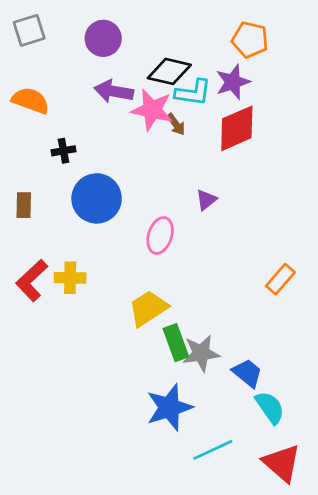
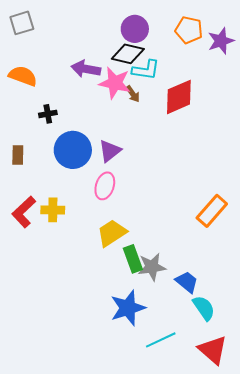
purple circle: (103, 38) -> (135, 29), moved
purple star: (233, 82) -> (221, 41), moved
purple triangle: (206, 200) -> (110, 151), moved, size x1.4
pink ellipse: (160, 235) -> (105, 186), moved
orange rectangle: (280, 279) -> (212, 211), size x1.4

